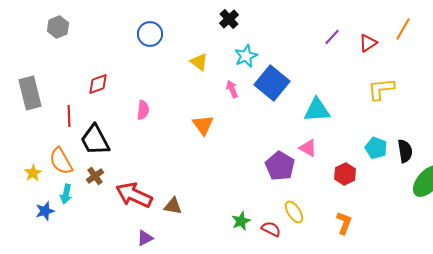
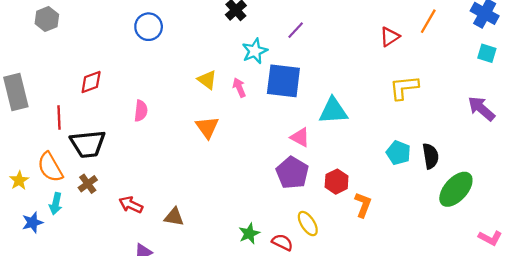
purple line: (332, 37) -> (296, 30), moved
yellow triangle: (199, 62) -> (207, 80), moved
blue square: (272, 83) -> (283, 81), turned -32
black trapezoid: (95, 140) -> (88, 144), turned -68
pink triangle: (308, 148) -> (300, 137), moved
red hexagon: (345, 174) -> (337, 182), moved
red arrow: (134, 195) -> (131, 205), size x0.6
orange L-shape: (344, 223) -> (363, 205), moved

